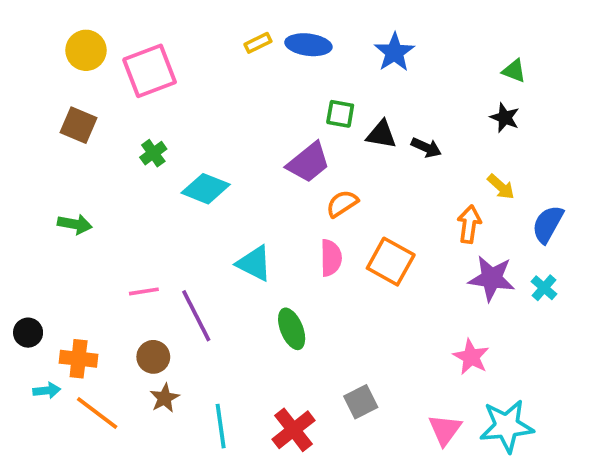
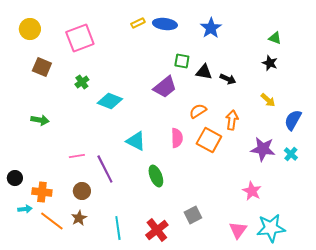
yellow circle: (86, 50) -> (30, 29), moved
orange semicircle: (342, 204) -> (198, 111), moved
orange arrow: (469, 224) -> (232, 120), moved
brown star: (164, 398) -> (79, 218), moved

